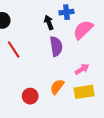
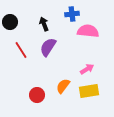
black arrow: (49, 22) -> (44, 24), moved
pink semicircle: (83, 30) -> (88, 31), turned 50
purple semicircle: (56, 46) -> (48, 47), moved, turned -138

